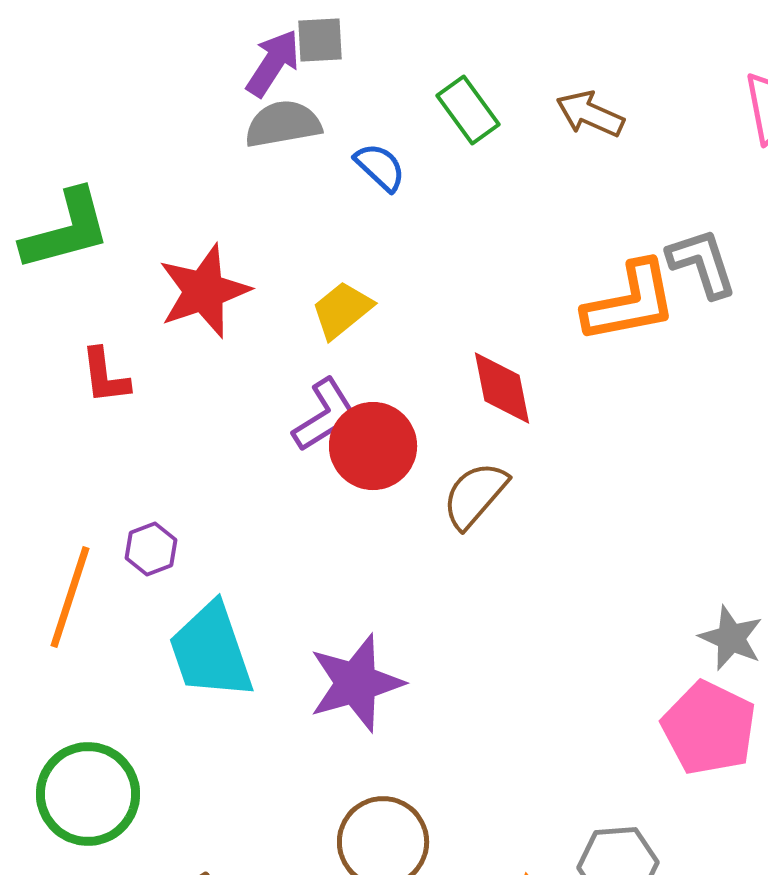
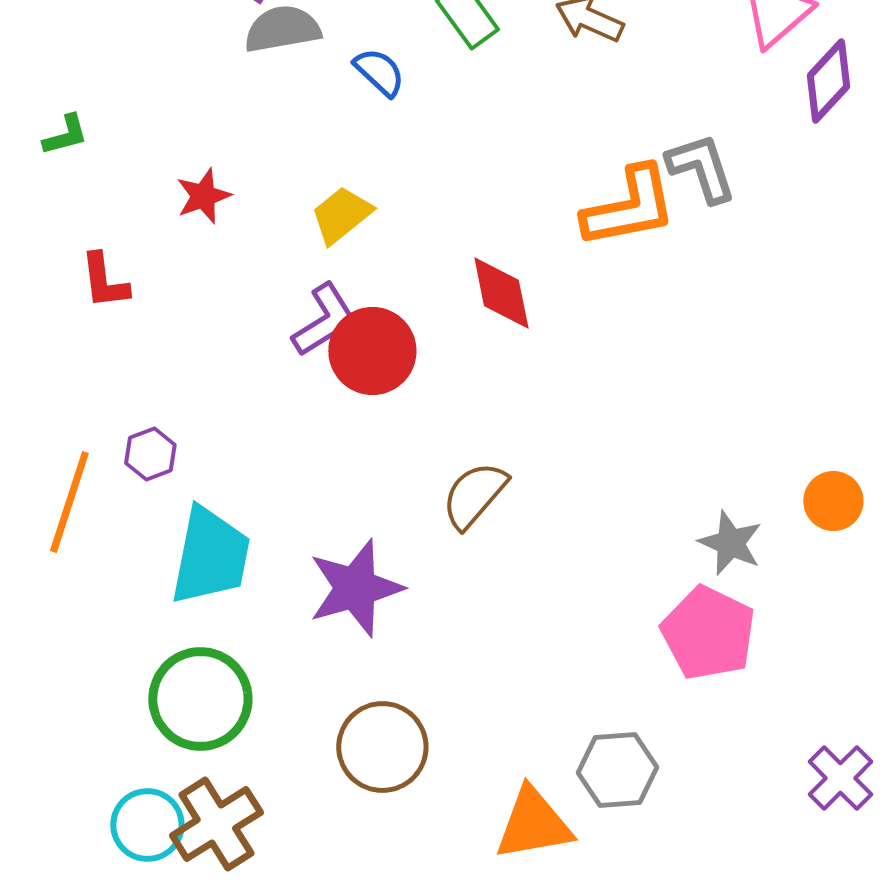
green L-shape: (66, 230) -> (65, 135), size x0.5
red star: (204, 291) -> (203, 196), size x0.6
brown semicircle: (475, 495) -> (474, 495), moved
cyan trapezoid: (211, 651) -> (210, 556), turned -150
green circle: (88, 794) -> (200, 699), moved

